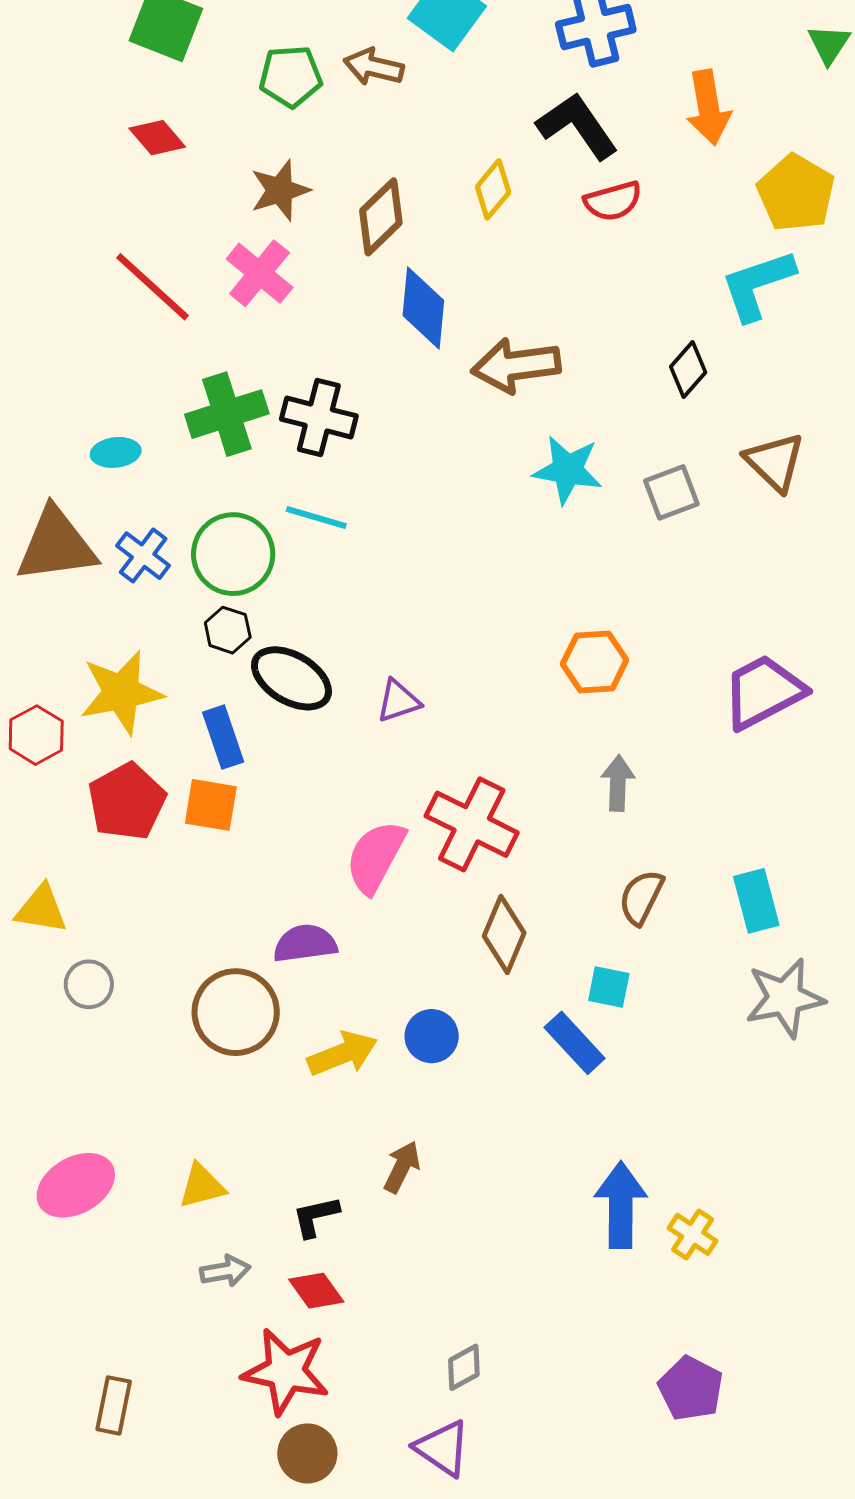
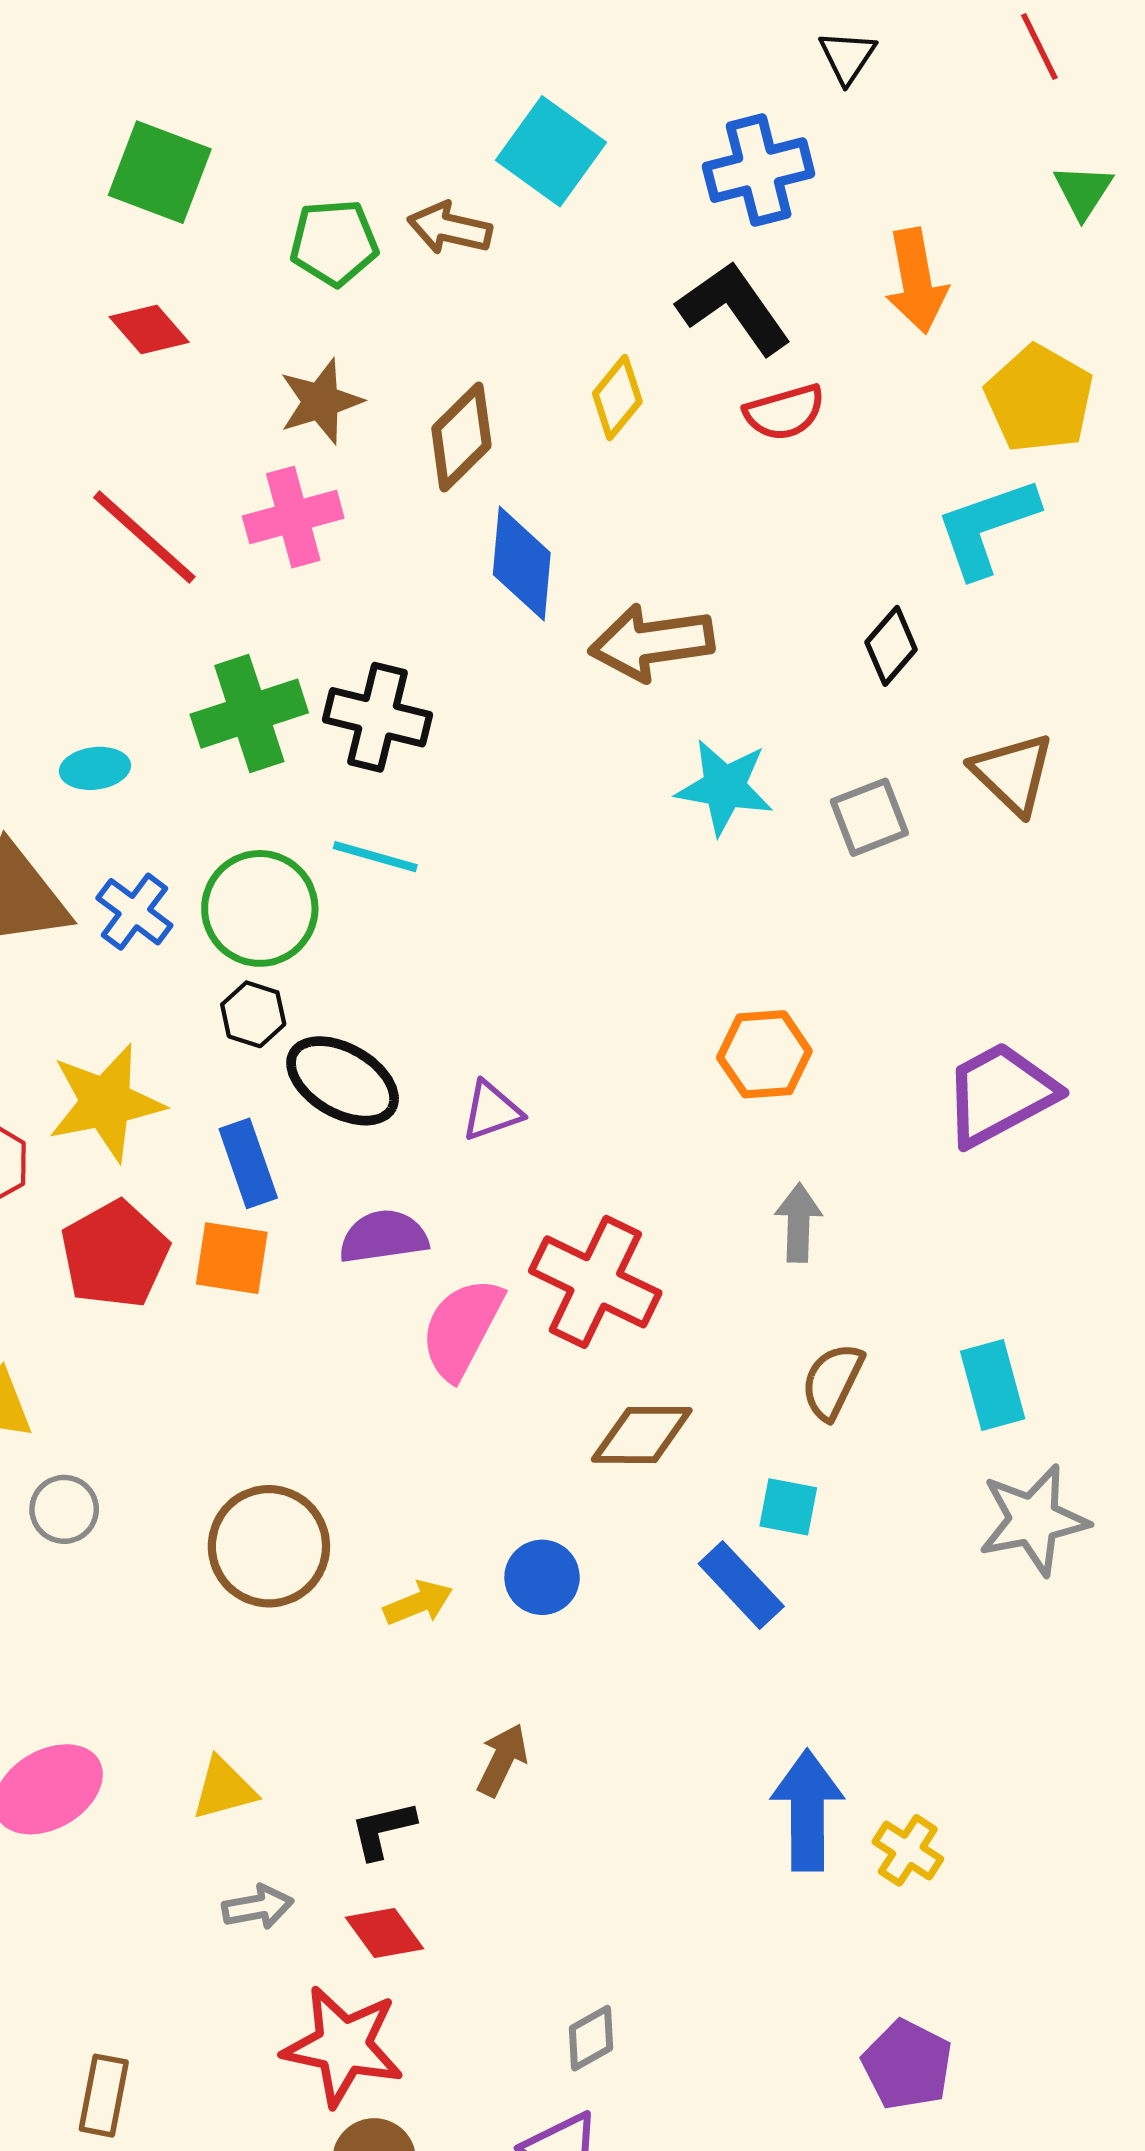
pink cross: (260, 273) -> (293, 517), turned 36
brown diamond: (504, 934) -> (642, 1435), turned 68
purple semicircle: (305, 943) -> (383, 1237), moved
yellow arrow: (342, 1054) -> (418, 1603), size x0.7

